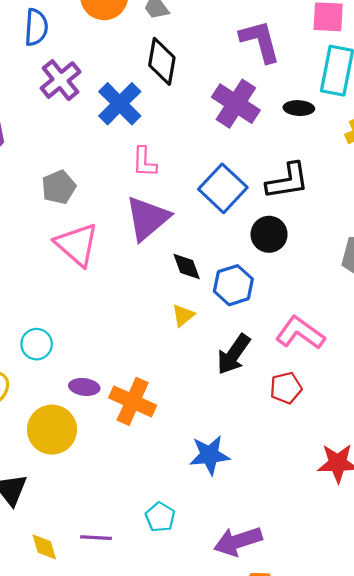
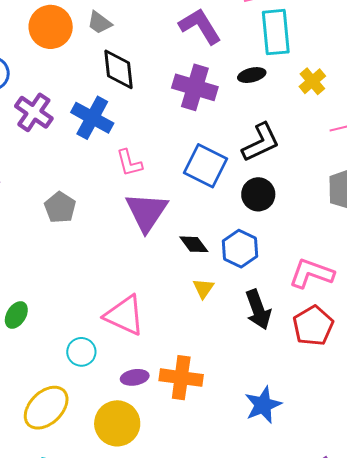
pink triangle: (77, 245) -> (124, 315), moved
black arrow: (234, 354) -> (258, 310), turned -39
red pentagon: (286, 388) -> (313, 326), size x1.4

